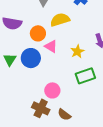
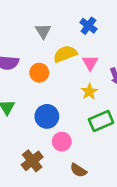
pink triangle: (51, 46) -> (90, 63), moved, turned 32
blue circle: (31, 58) -> (47, 116), moved
brown cross: (41, 108) -> (32, 161), moved, turned 30

